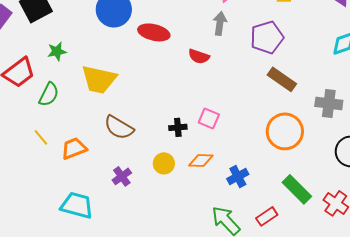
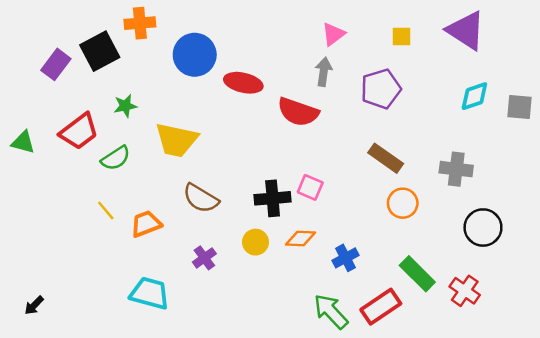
red semicircle: (199, 56) -> (298, 112), size x1.6
brown rectangle: (282, 79) -> (386, 158), moved
green semicircle: (49, 94) -> (116, 158), turned 30
black cross: (178, 127) -> (273, 198), size x1.6
orange circle: (285, 131) -> (403, 203), size x0.7
red rectangle: (267, 216) -> (381, 307), size x1.5

